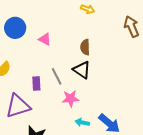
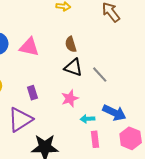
pink triangle: (45, 39) -> (29, 47), size x1.5
gray line: (57, 76) -> (100, 75), moved

